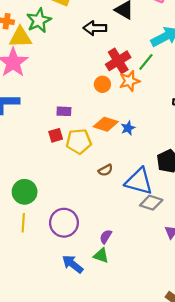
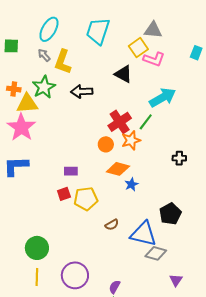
black arrow: (95, 28) -> (82, 92), moved
orange diamond: (106, 124) -> (118, 169), moved

